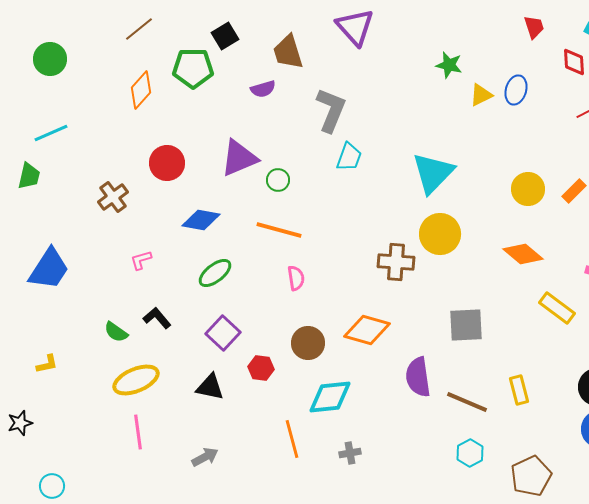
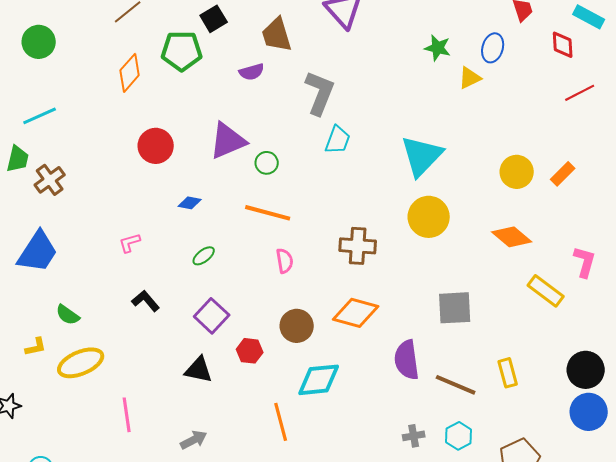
blue ellipse: (516, 90) -> (493, 48), moved
brown cross: (113, 197) -> (50, 180), moved
blue diamond: (201, 220) -> (190, 203), size x0.6
brown cross: (396, 262) -> (358, 246), moved
green ellipse: (215, 273) -> (204, 256), size x0.7
green semicircle: (116, 332) -> (68, 315), moved
yellow ellipse: (136, 380) -> (81, 363), moved
gray cross: (350, 453) -> (414, 436), moved

